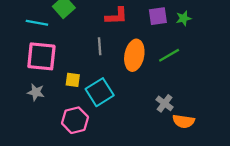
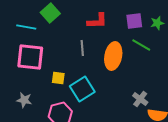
green line: (169, 55) -> (141, 45), moved, turned 60
gray star: (36, 92) -> (24, 100), moved

